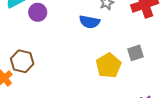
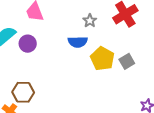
yellow pentagon: (108, 65) -> (102, 59), moved

